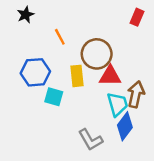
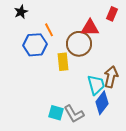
blue hexagon: (35, 72) -> (35, 45), moved
red triangle: (110, 76) -> (90, 28), moved
cyan square: (54, 97) -> (56, 113), moved

